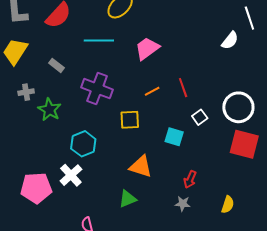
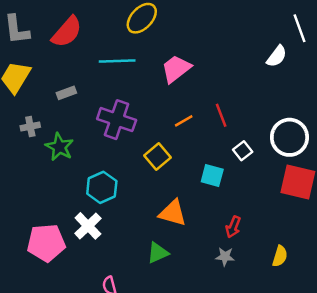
gray rectangle: (56, 65) -> (66, 93), turned -56
yellow square: (130, 120) -> (158, 156), turned -35

